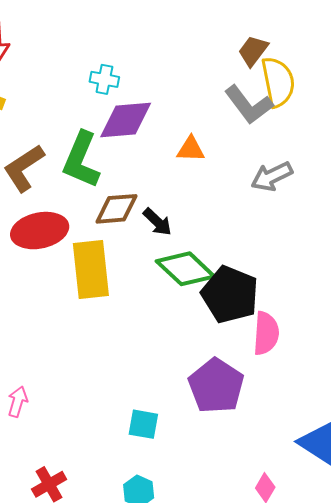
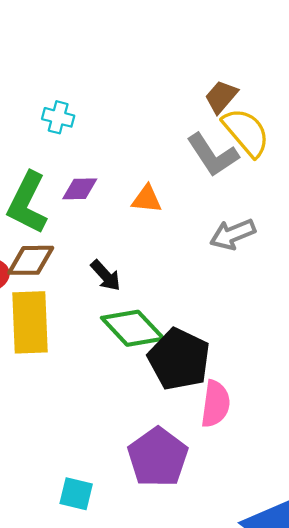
yellow semicircle: (278, 82) -> (246, 132), turned -33
purple diamond: (126, 120) -> (80, 189), moved, size x0.6
brown diamond: (117, 209) -> (31, 260), moved

